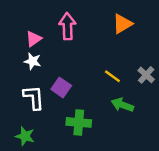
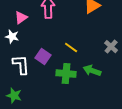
white star: (32, 61) -> (12, 37), moved
yellow line: (112, 76) -> (71, 48), moved
green cross: (79, 122) -> (66, 74), moved

